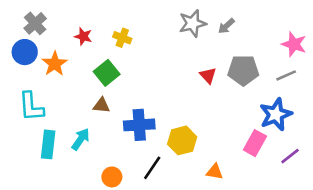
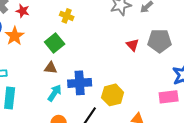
red star: (83, 36) -> (23, 11), moved
cyan arrow: (81, 139) -> (55, 93), moved
pink rectangle: (255, 143) -> (169, 97), turned 54

